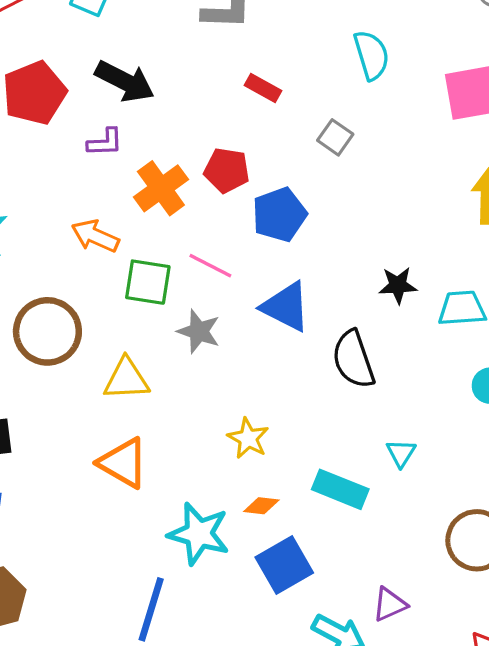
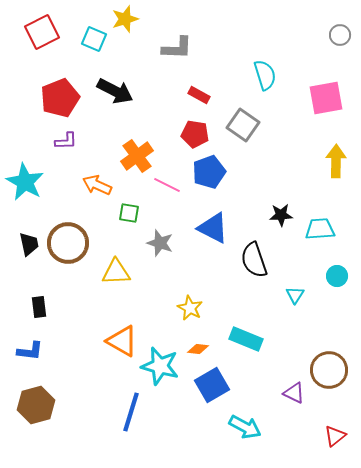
gray square: (335, 137) -> (243, 125), size x1.5
purple L-shape: (105, 142) -> (66, 141), moved
red pentagon: (227, 170) -> (195, 134), moved
pink line: (210, 266) -> (167, 185), moved
green square: (148, 282) -> (129, 213), size x0.7
cyan triangle: (401, 453) -> (295, 295), moved
orange triangle: (123, 463) -> (122, 341), moved
purple triangle: (390, 604) -> (294, 393), moved, turned 50

